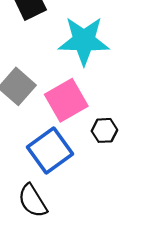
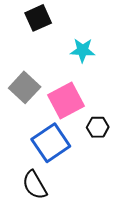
cyan star: (84, 41) -> (83, 50), size x0.6

